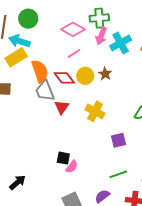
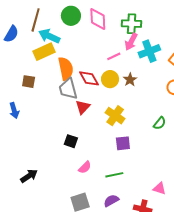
green circle: (28, 19) -> (71, 16), moved
pink diamond: (73, 29) -> (98, 19), moved, turned 50
pink line: (74, 53) -> (114, 56), moved
purple square: (118, 140) -> (123, 143), moved
black square: (63, 158) -> (71, 141), moved
green line: (118, 174) -> (114, 175), moved

